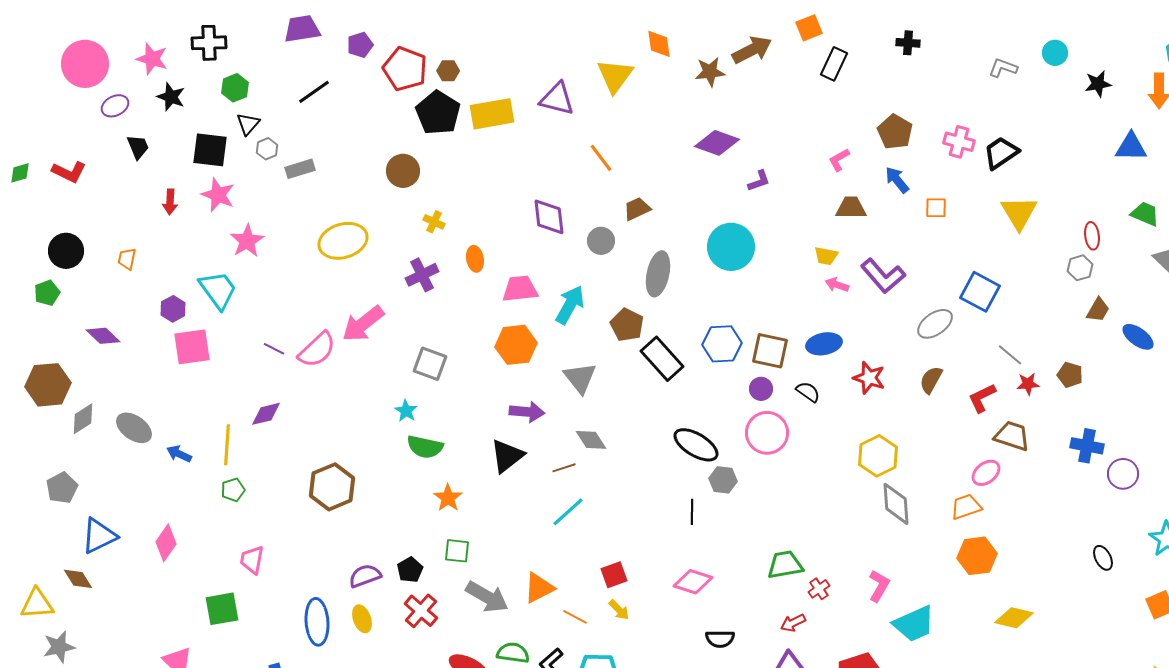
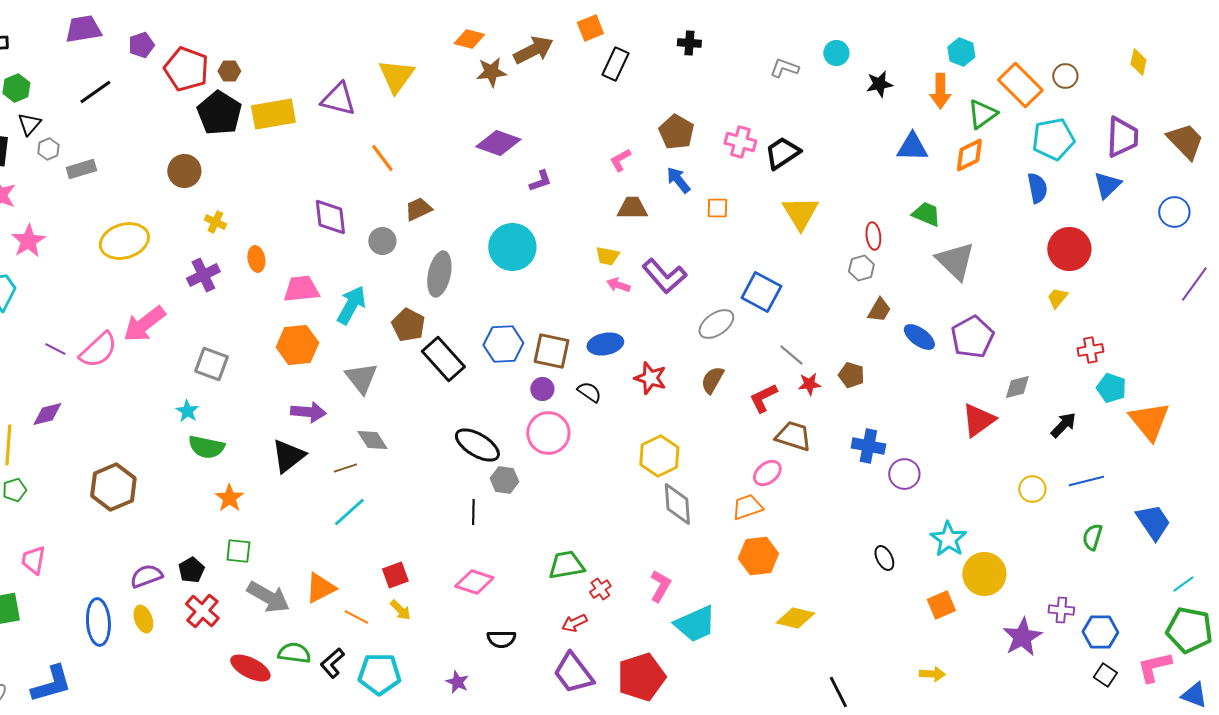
orange diamond: (659, 44) -> (469, 39), moved, turned -68

